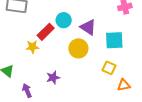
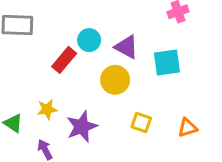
yellow star: (32, 47) -> (47, 109), moved
yellow square: (109, 68) -> (141, 123), moved
purple star: (53, 78) -> (82, 127), size x1.5

